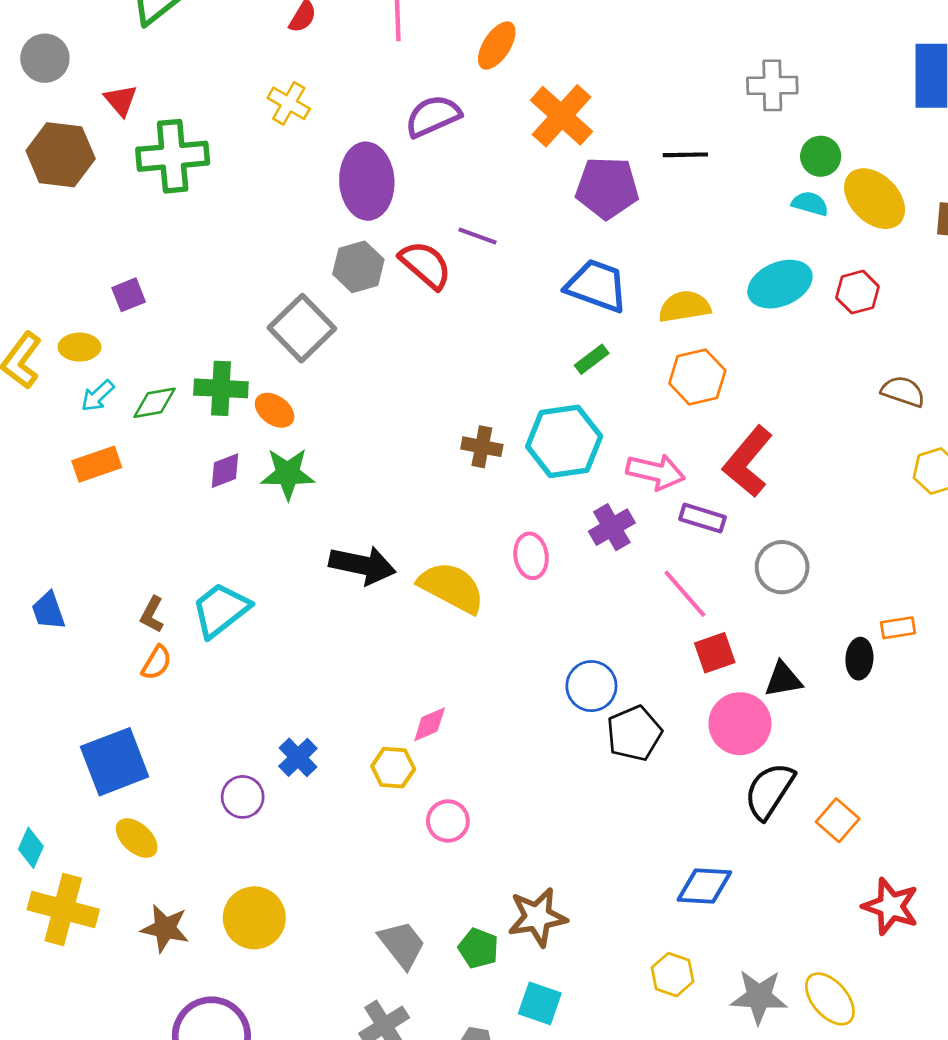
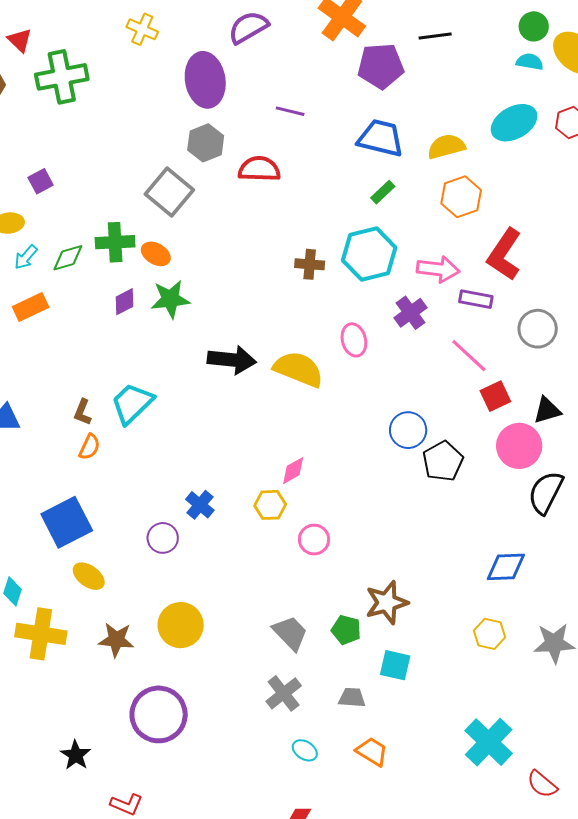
red semicircle: (425, 265) -> (259, 169), moved, turned -33

